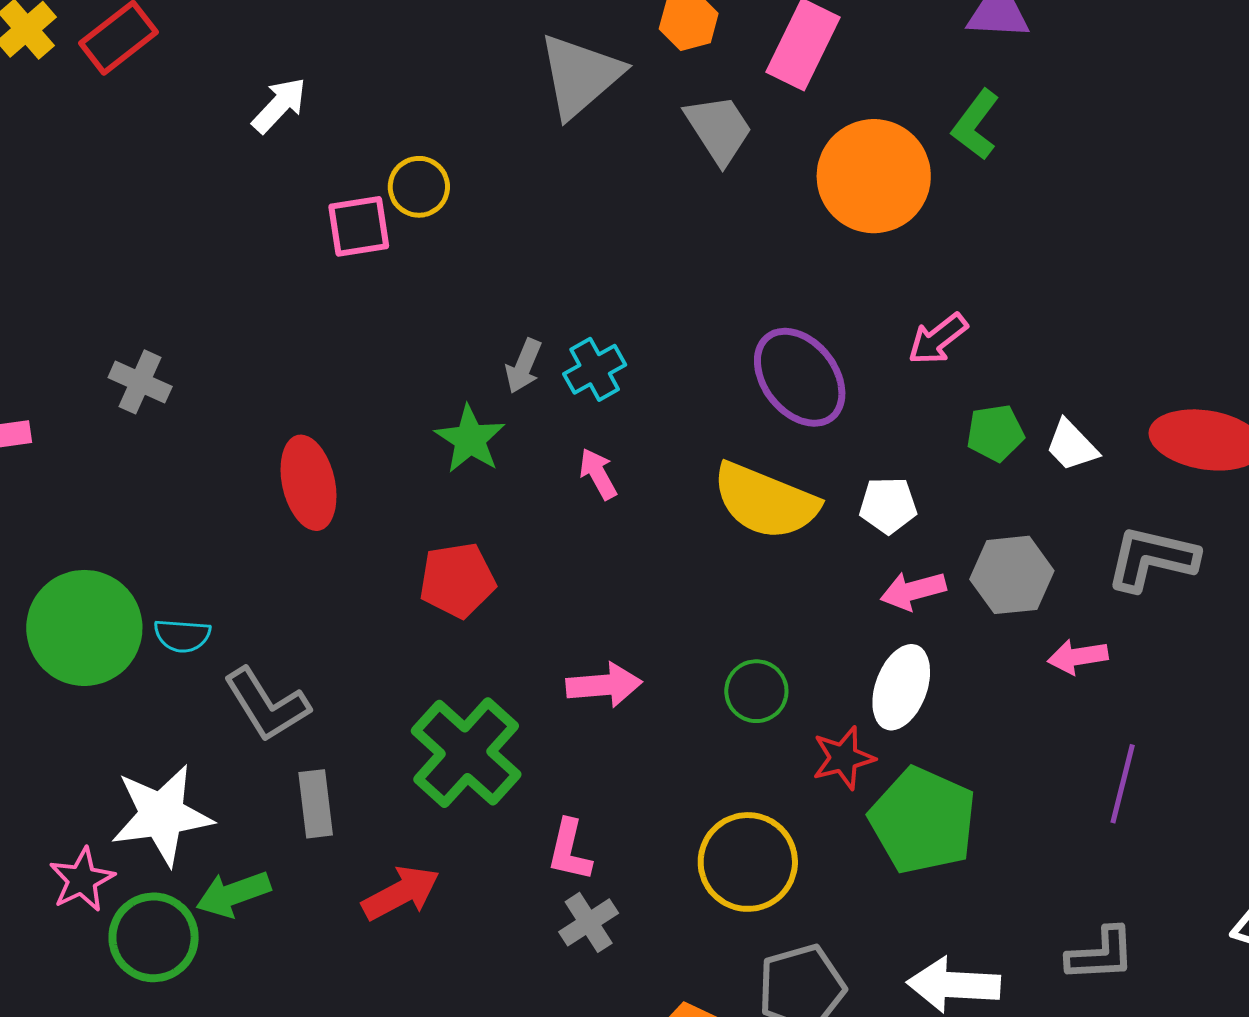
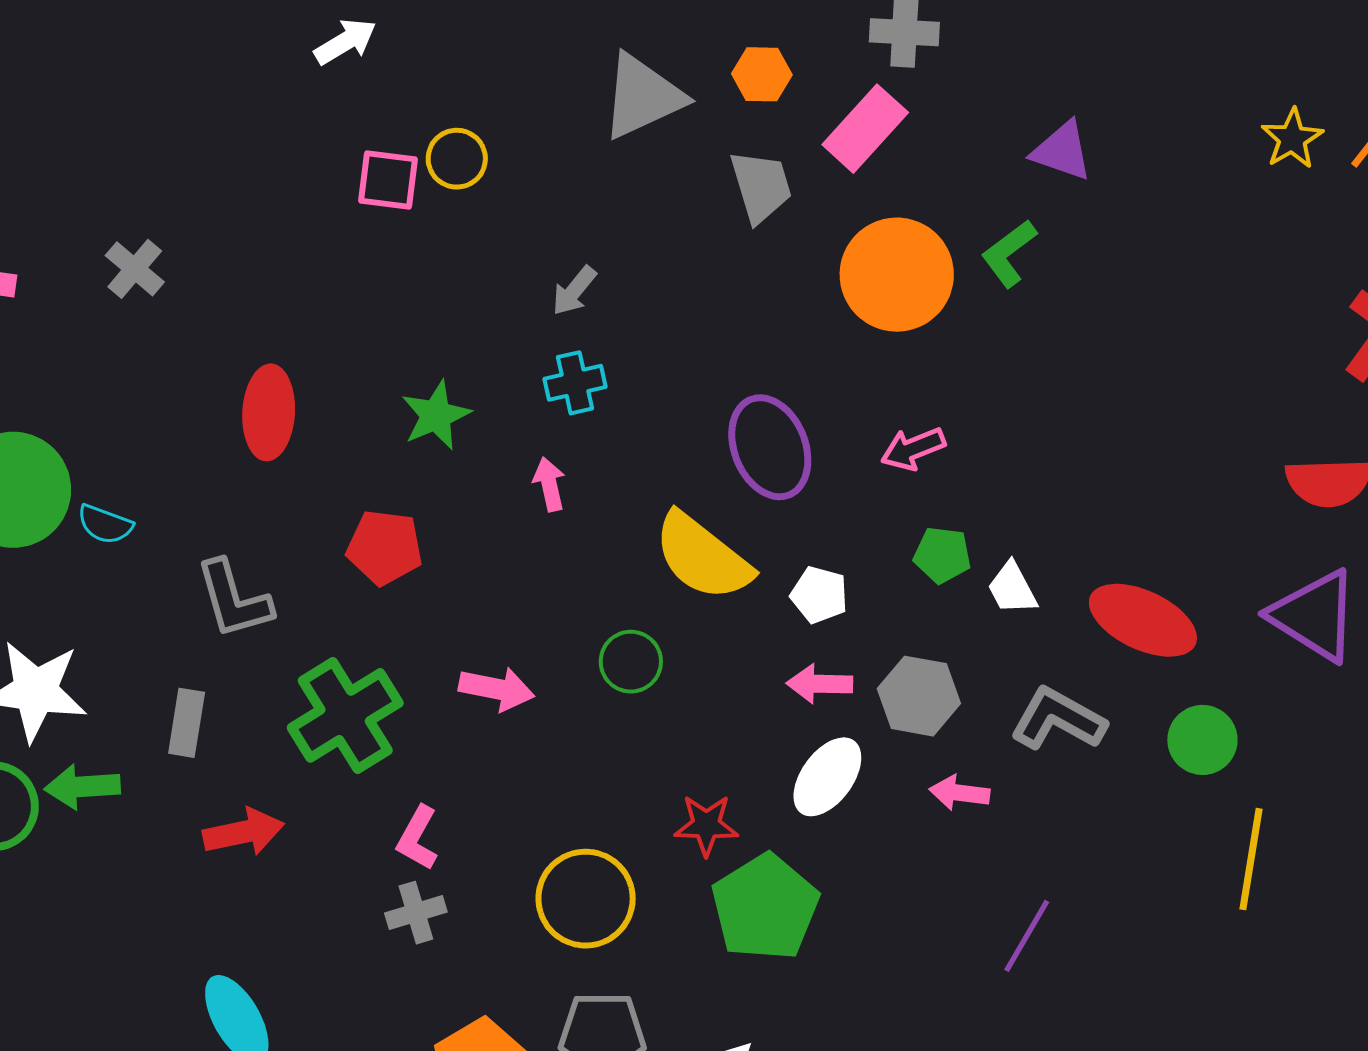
gray arrow: (524, 366) -> (574, 291), moved
white ellipse: (901, 687) -> (827, 777), moved
green circle: (756, 691) -> (631, 662), moved
gray L-shape: (267, 705) -> (234, 599), moved
purple line: (1123, 784) -> (1027, 936), moved

